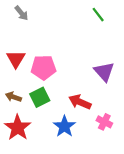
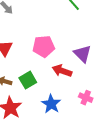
pink pentagon: (43, 67) -> (44, 46), moved
red arrow: (80, 102) -> (62, 71), moved

